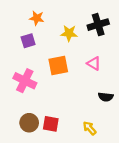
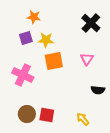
black cross: (98, 25) -> (91, 23), turned -30
yellow star: (69, 33) -> (46, 40), moved
pink triangle: (94, 63) -> (87, 59), turned 32

